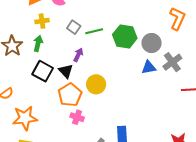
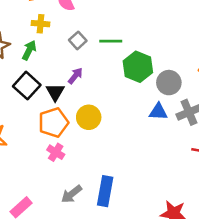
green line: (94, 31) -> (111, 41), moved

